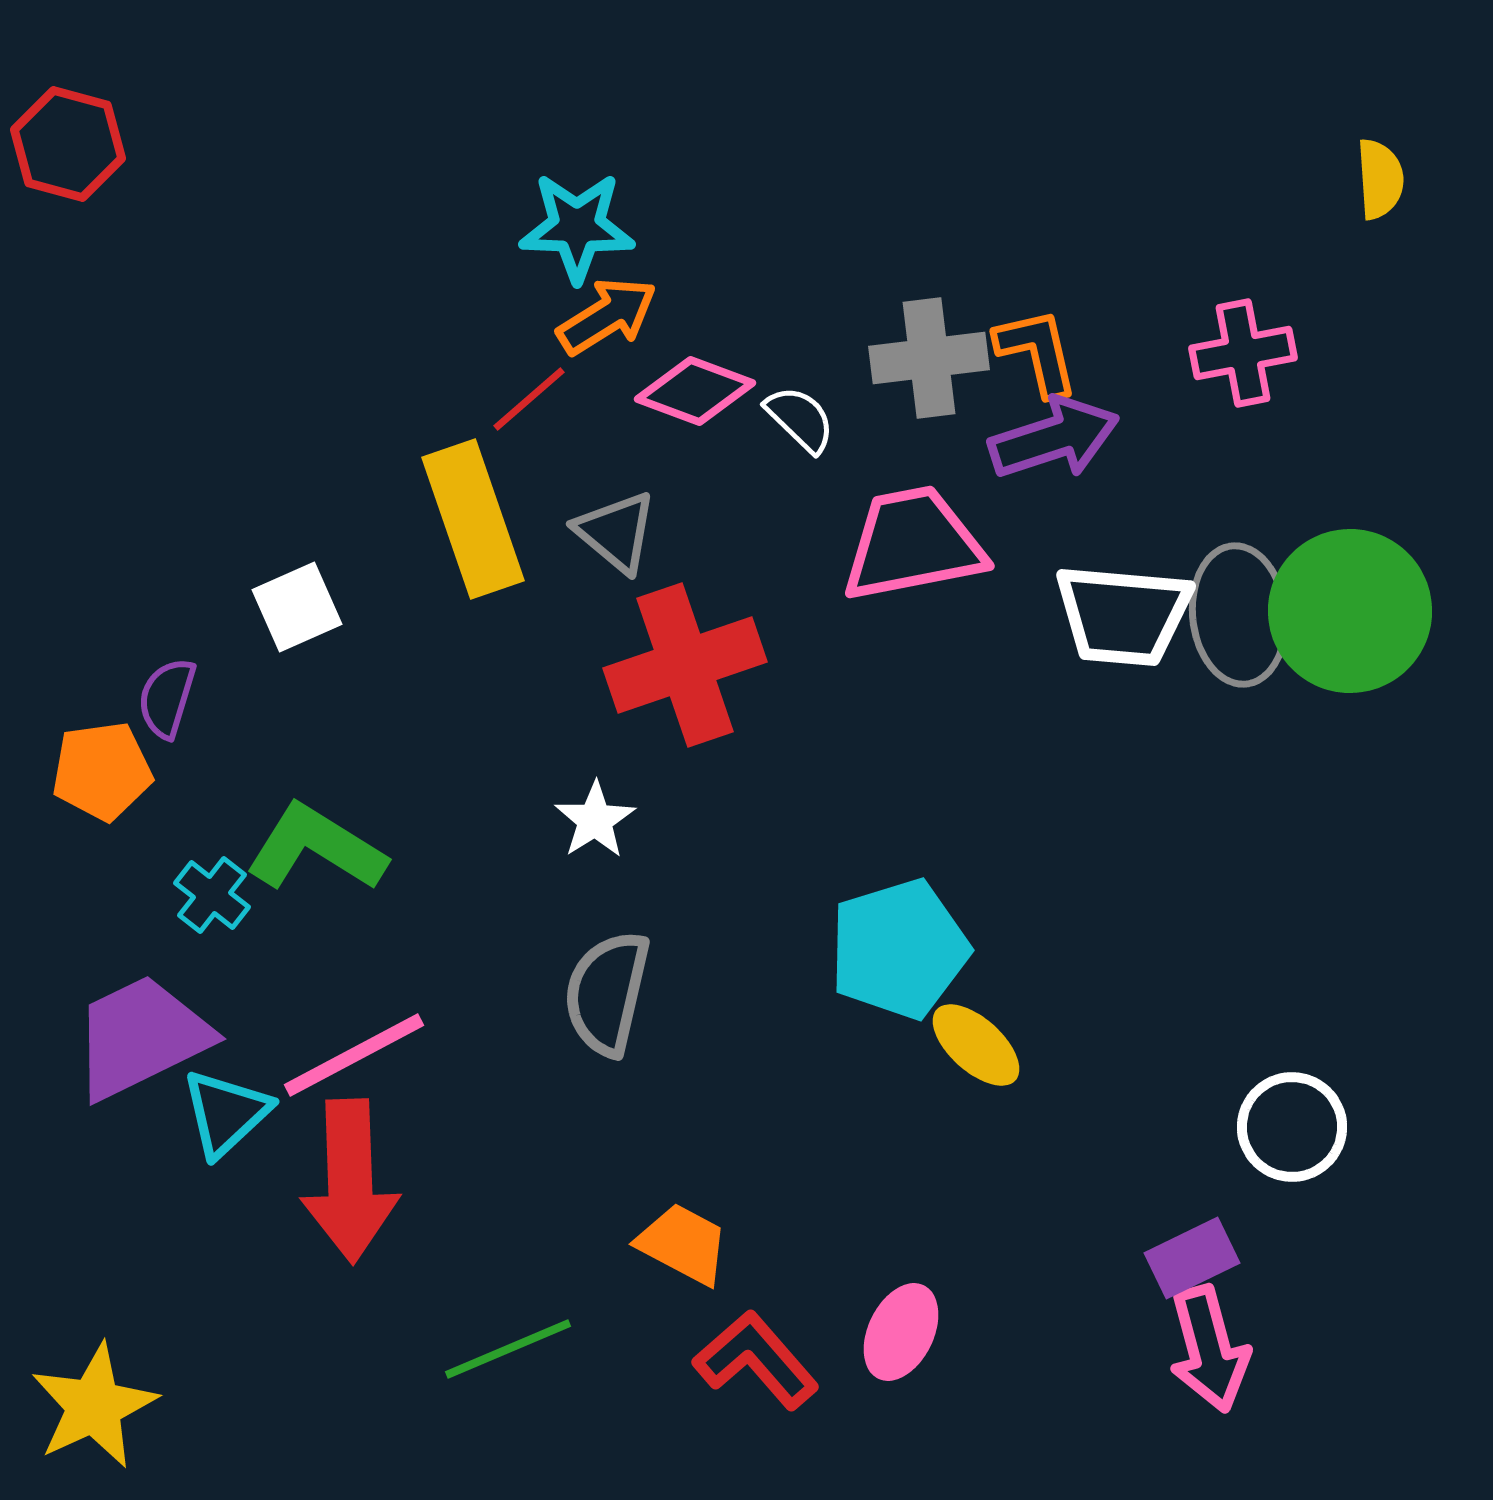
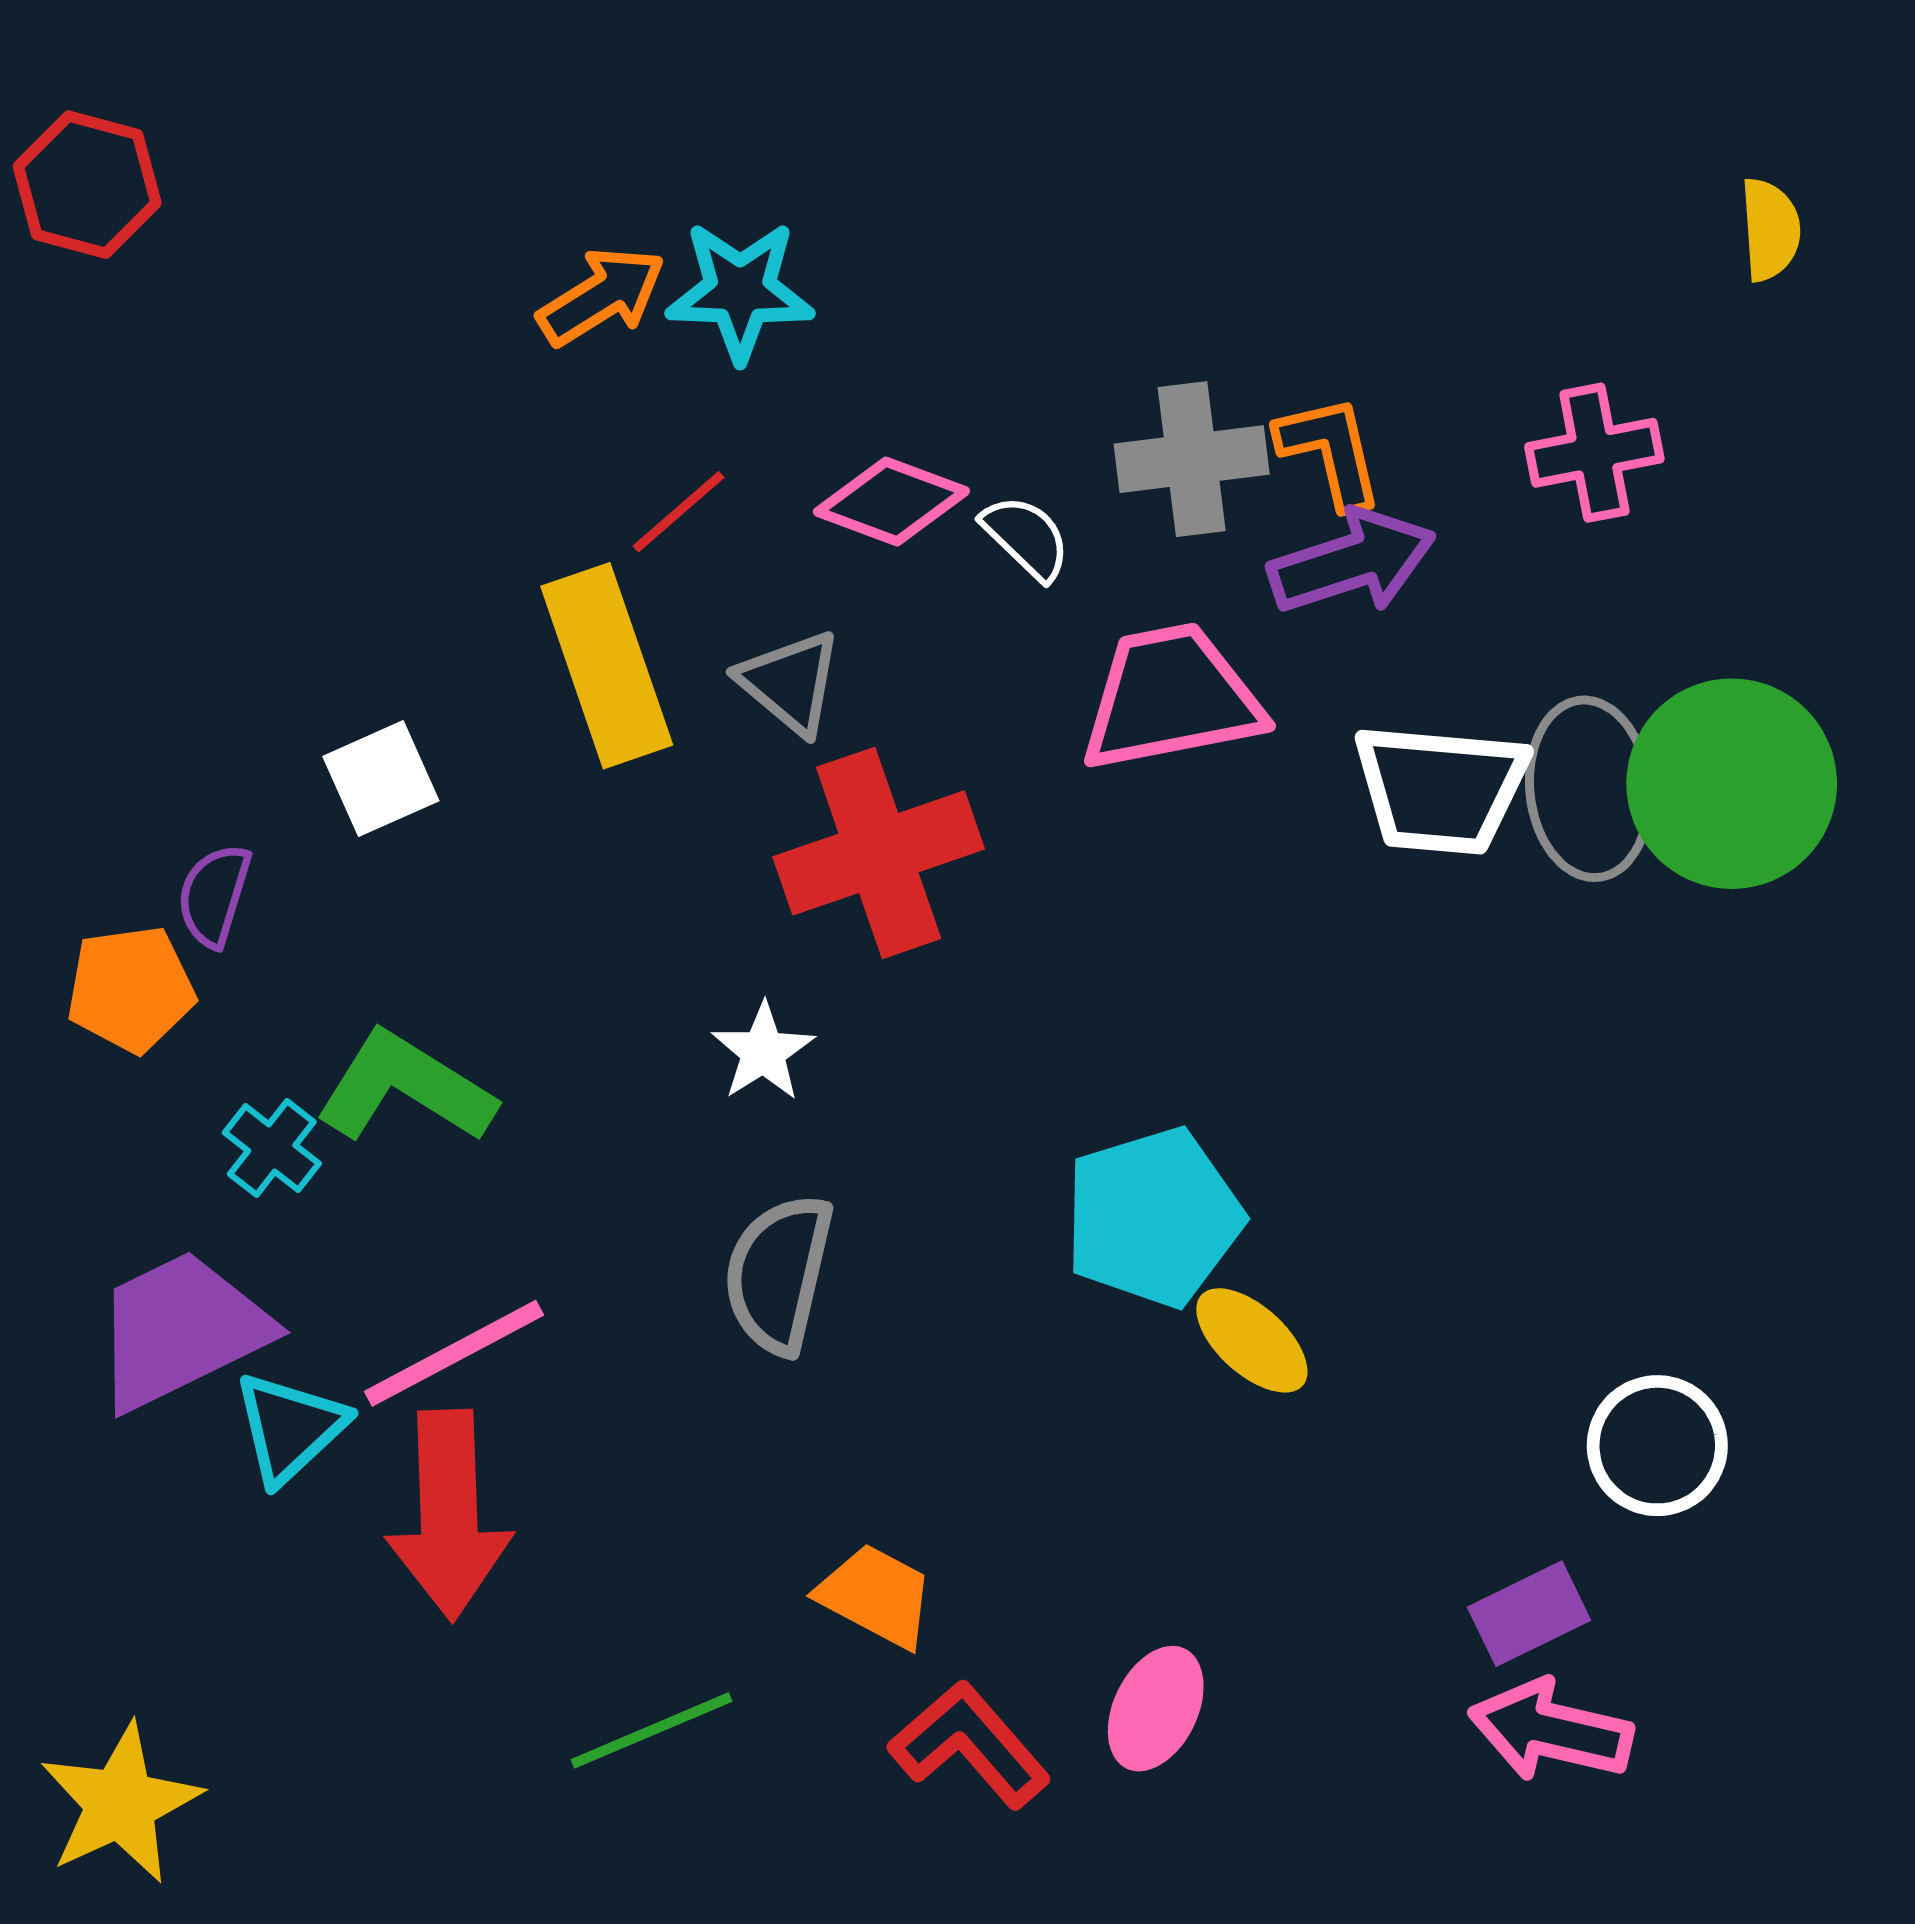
orange arrow: (607, 316) -> (602, 296), moved
pink arrow: (1209, 1349) -> (1551, 1730), turned 118

